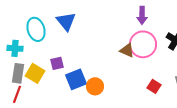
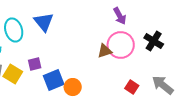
purple arrow: (142, 15) -> (120, 16), turned -30
brown triangle: (127, 50) -> (105, 51), turned -42

